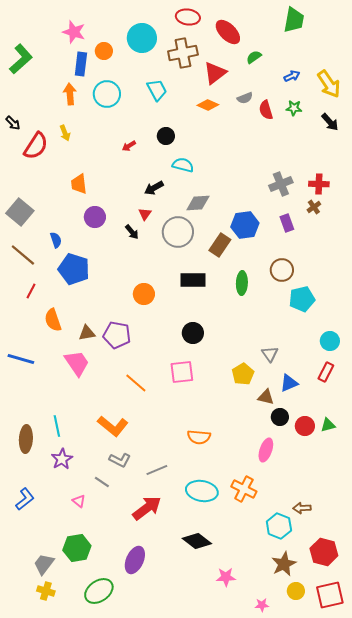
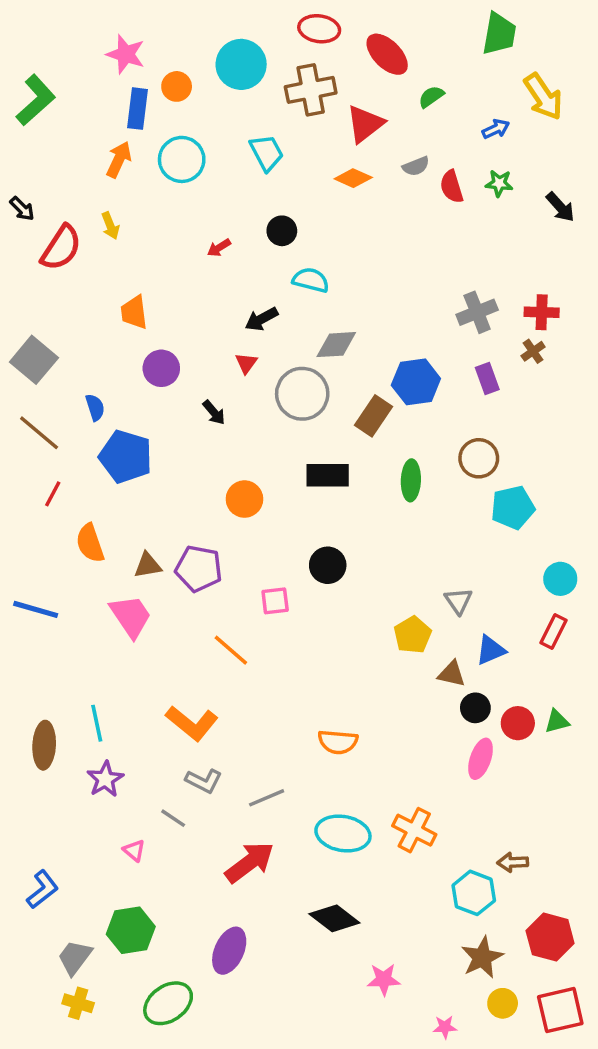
yellow arrow: (329, 84) -> (543, 97), moved
orange arrow: (70, 94) -> (119, 159), turned 30
black arrow: (132, 232) -> (214, 412), moved
pink square: (182, 372) -> (275, 601), moved, size x0.7
pink ellipse: (266, 450) -> (480, 759), moved
blue L-shape: (25, 499) -> (42, 890), moved

